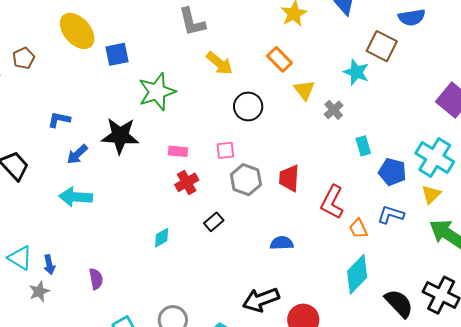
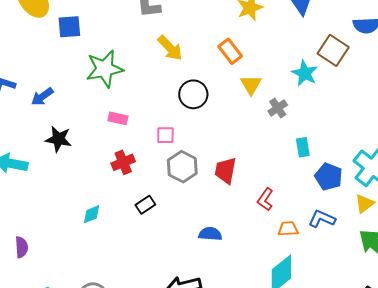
black star: (120, 136) -> (59, 139), moved, size x0.7
pink rectangle: (178, 151) -> (118, 118), moved
blue arrow: (77, 154) -> (42, 97), moved
red L-shape: (332, 202) -> (265, 199), size x0.7
orange trapezoid: (358, 229) -> (288, 229), turned 105

